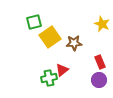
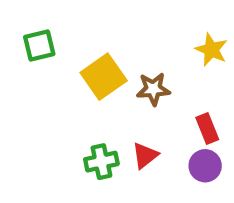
green square: (34, 22) -> (39, 46), moved
red triangle: (62, 70) -> (145, 155), moved

